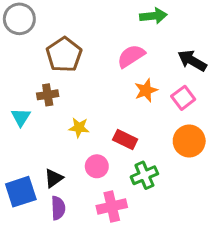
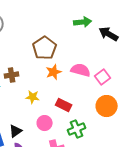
brown pentagon: (64, 55) -> (45, 48), moved
pink semicircle: (131, 56) -> (81, 70), moved, turned 48
black arrow: (192, 61) -> (109, 34), moved
orange star: (146, 90) -> (54, 72), moved

